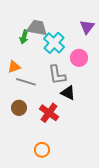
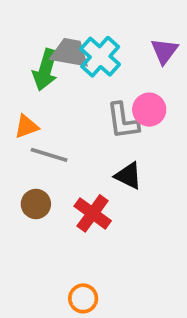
green arrow: (24, 37) -> (45, 70), size x1.5
cyan cross: (54, 43) -> (100, 57), moved
gray L-shape: (57, 75) -> (123, 121), moved
orange circle: (42, 150) -> (83, 298), moved

